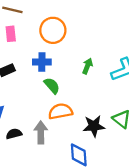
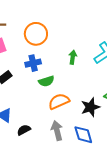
green semicircle: (52, 86) -> (46, 81), turned 126
gray arrow: (41, 132) -> (57, 131), moved

